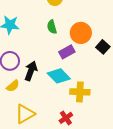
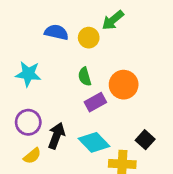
black square: (103, 47) -> (145, 140), moved
purple rectangle: (67, 52) -> (95, 102), moved

